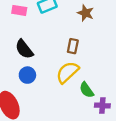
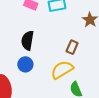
black semicircle: (24, 49) -> (28, 40), turned 36

